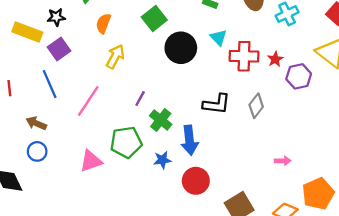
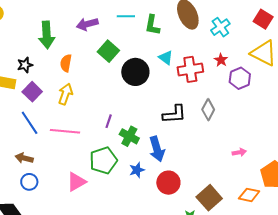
yellow arrow: (115, 57) -> (65, 94), moved
red star: (275, 59) -> (221, 60), moved
pink line: (88, 101) -> (65, 131), turned 72

